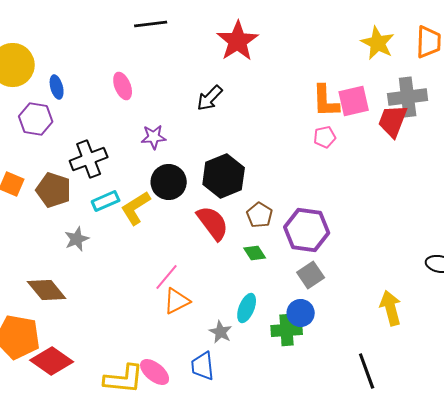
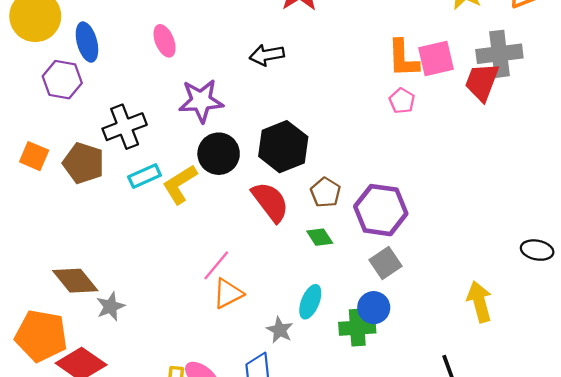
blue ellipse: (57, 87) -> (87, 42), size x1.4
black arrow: (210, 98) -> (267, 55), turned 36
purple star: (154, 137) -> (201, 101), size x1.5
pink pentagon: (325, 137) -> (402, 101), turned -30
gray star: (77, 239) -> (110, 306), moved

